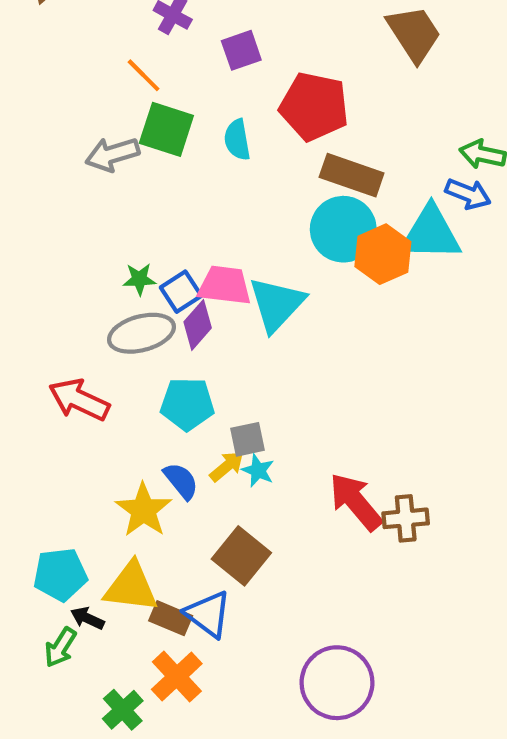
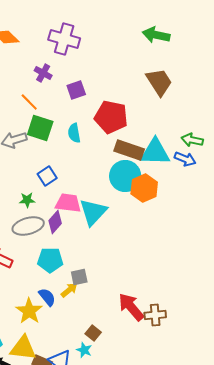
cyan triangle: (431, 233) -> (155, 152), moved
blue square: (181, 292) -> (47, 176), moved
cyan star: (258, 471) -> (84, 350), moved
brown square: (241, 556) -> (93, 333), moved, size x0.6

